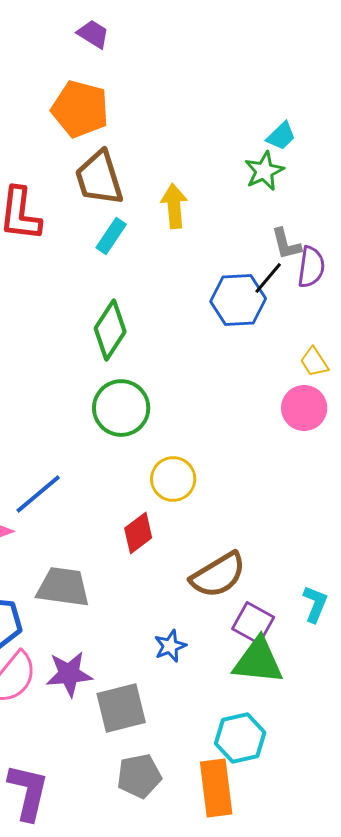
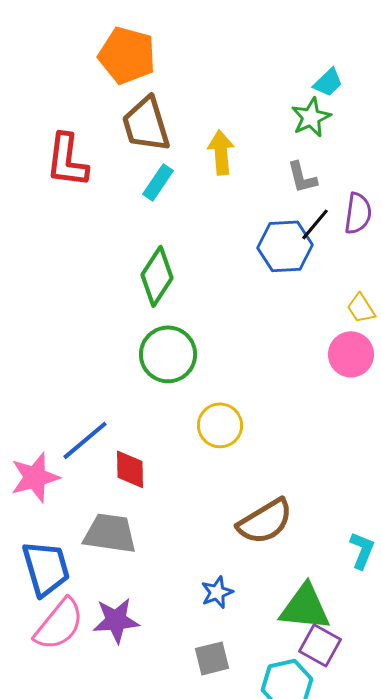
gray L-shape: (286, 244) -> (302, 177), moved
red diamond: (138, 533) -> (130, 469), moved, turned -54
purple square: (253, 623) -> (320, 645), moved
gray square: (121, 708) -> (212, 658), moved, size x0.7

